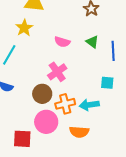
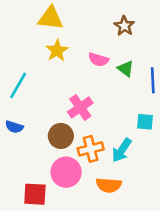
yellow star: (24, 28) -> (57, 50), moved
pink semicircle: (62, 42) -> (98, 60), moved
cyan arrow: (89, 105) -> (122, 150), turned -48

